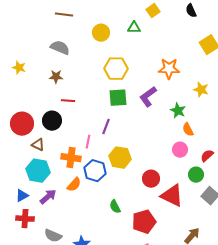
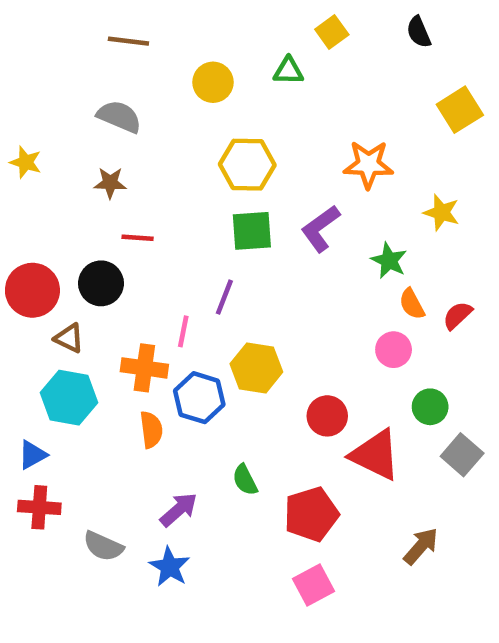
red semicircle: (207, 156) -> (458, 315), moved
orange semicircle: (74, 185) -> (151, 430), turned -49
purple arrow: (48, 197) -> (179, 510), moved

